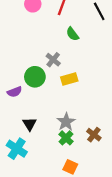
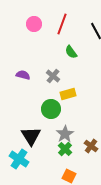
green circle: (35, 77) -> (51, 109), moved
purple semicircle: (15, 92) -> (23, 75), moved, turned -144
black triangle: (30, 124) -> (31, 136), size x1.5

